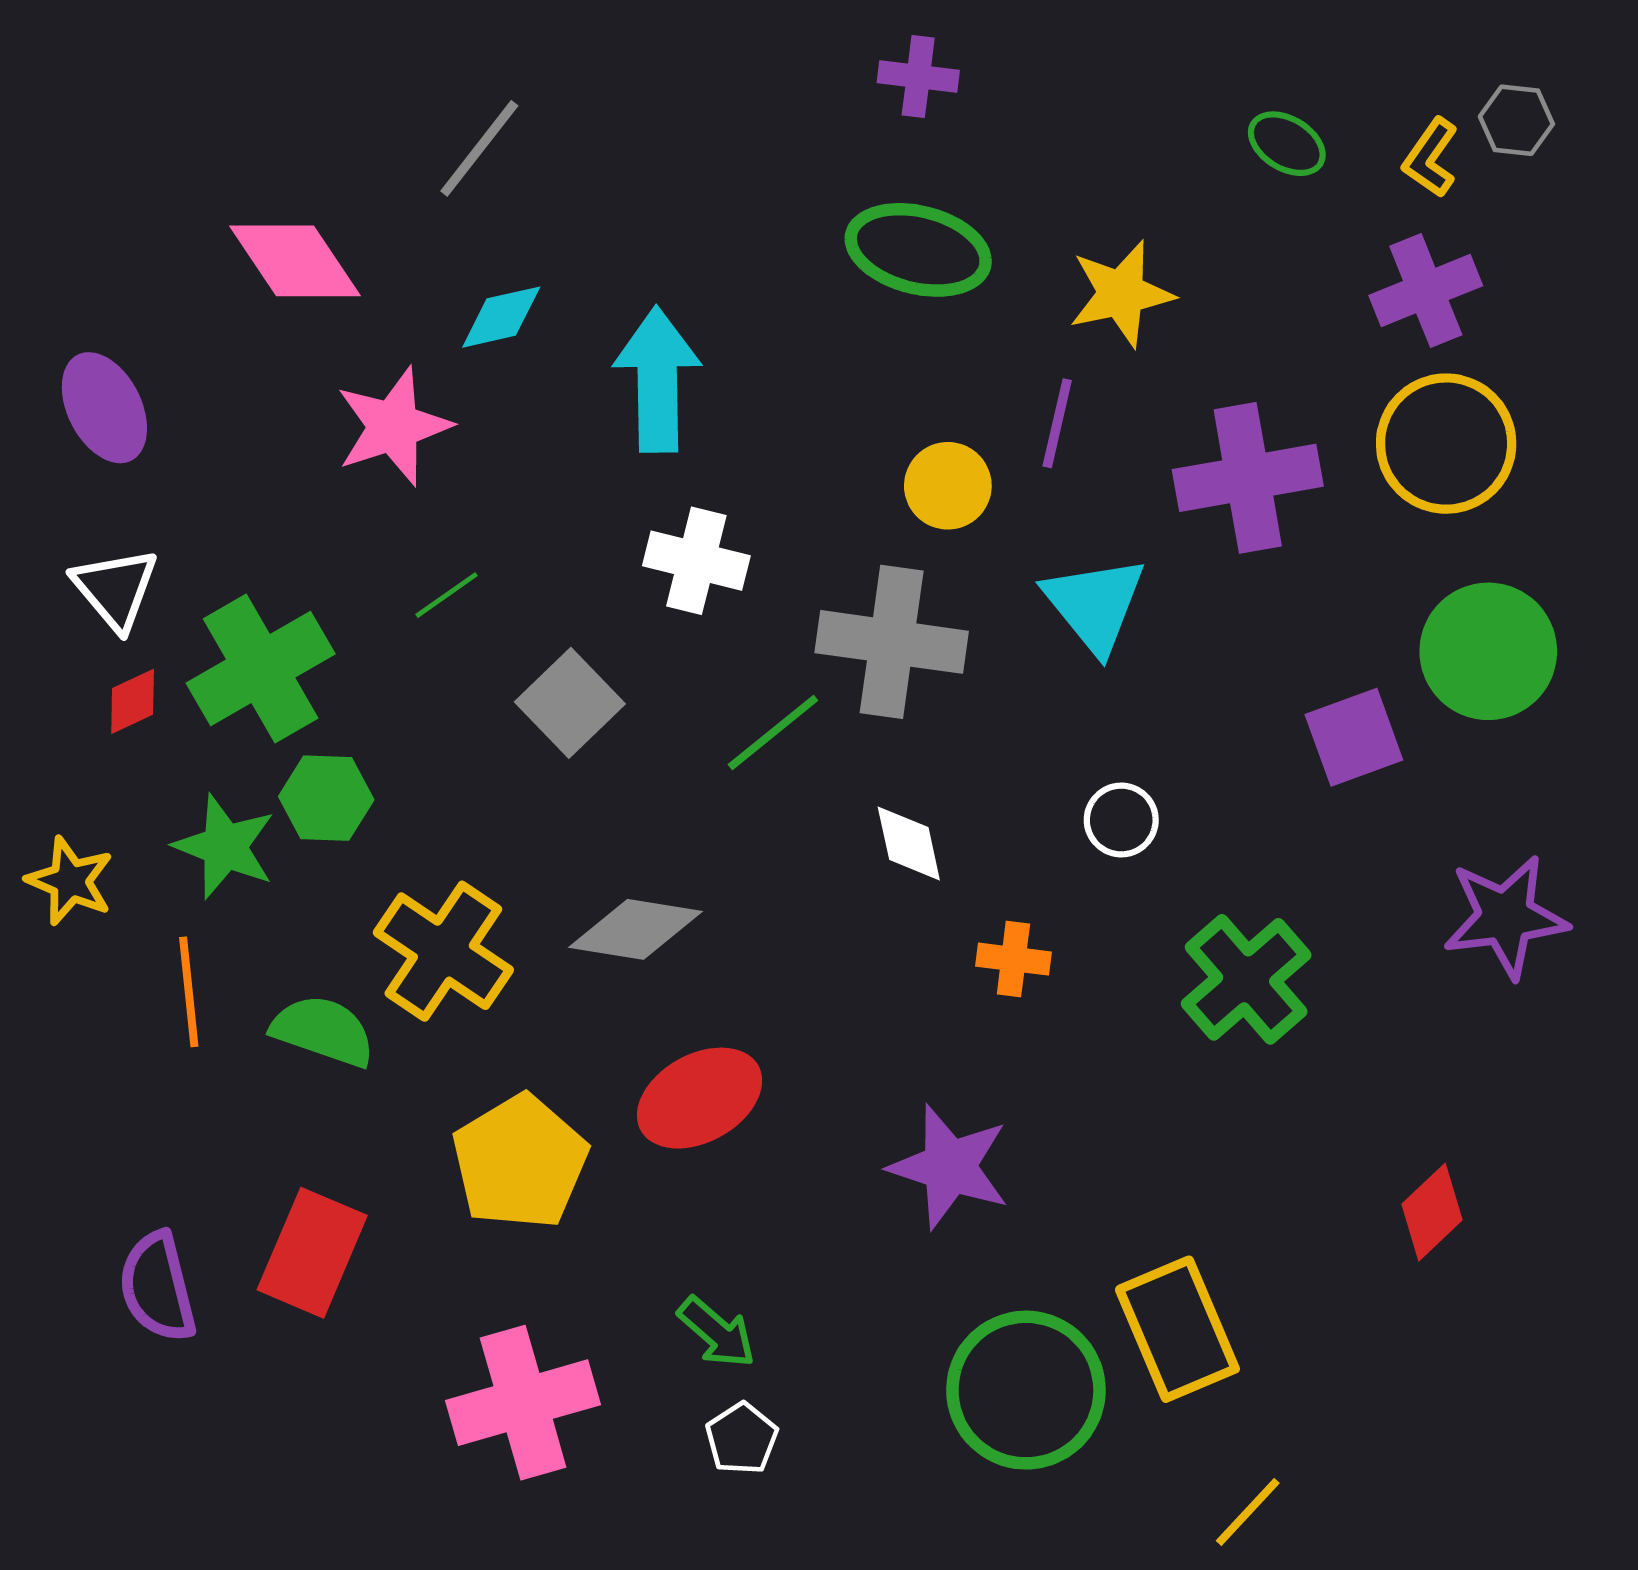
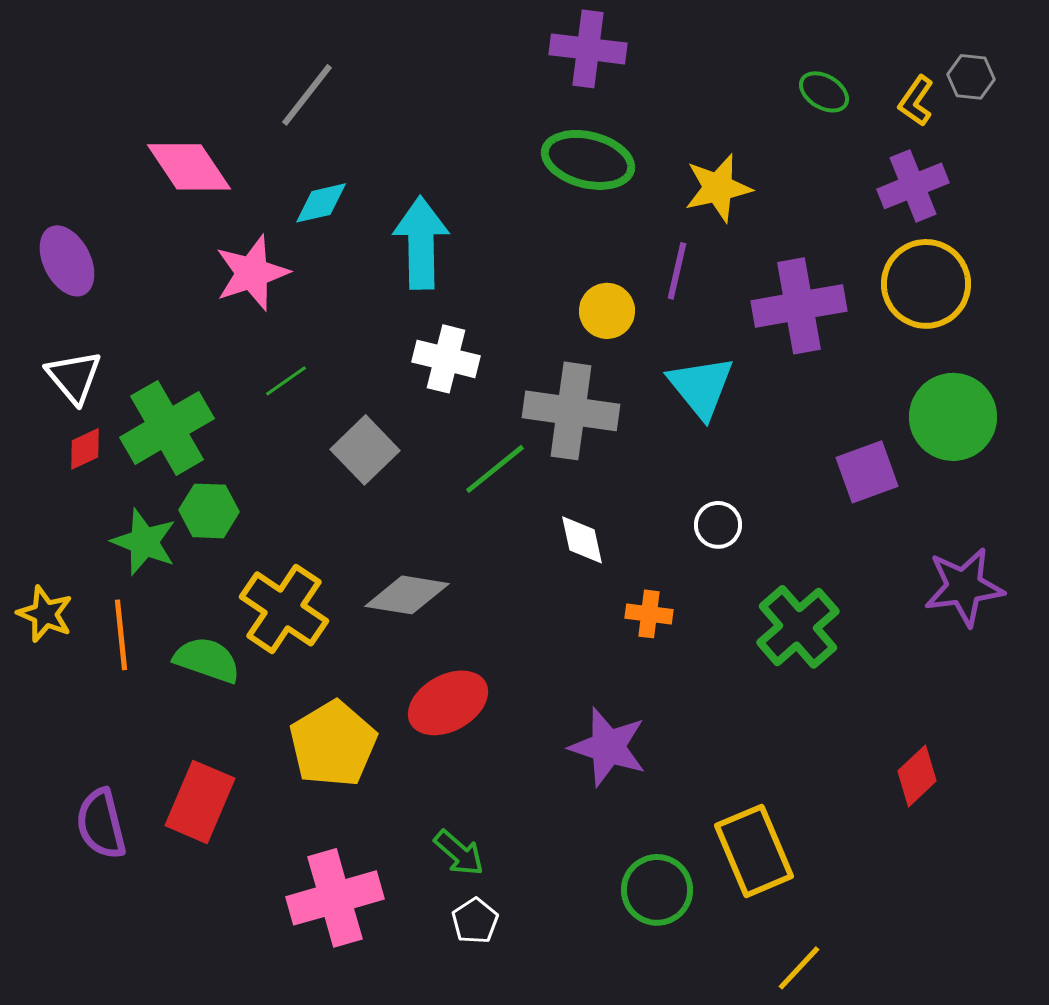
purple cross: (918, 77) -> (588, 49), size x1.5
yellow star: (70, 881) -> (45, 614), moved
green circle: (1026, 1390) -> (657, 890), size x0.7

